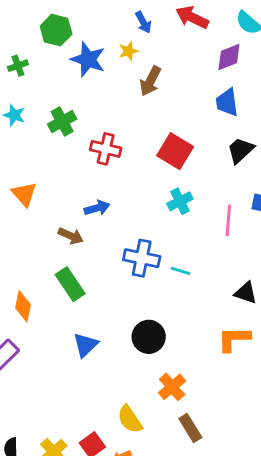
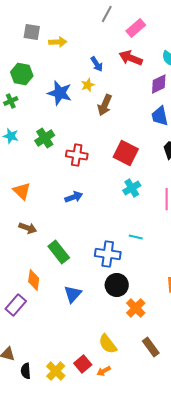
green hexagon: (56, 30) -> (22, 74), moved
brown arrow: (71, 236) -> (28, 228), moved
blue cross: (142, 258) -> (108, 254), moved
orange diamond: (23, 306) -> (34, 280), moved
orange cross: (172, 387) -> (136, 308), moved

